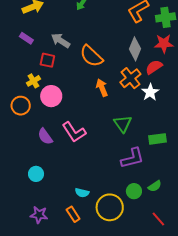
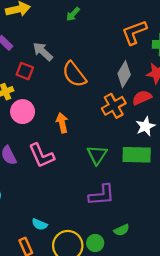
orange arrow: (102, 88) -> (62, 123), moved
white star: (150, 92) -> (145, 126), moved
green rectangle: (157, 139) -> (137, 155), moved, size x1.4
green circle: (134, 191) -> (95, 243), moved

